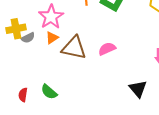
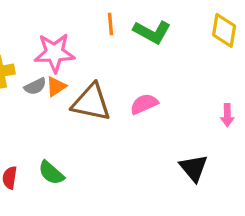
pink star: (51, 17) -> (54, 53), turned 30
gray semicircle: (28, 38) -> (35, 86), moved

